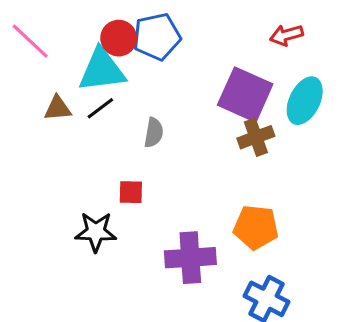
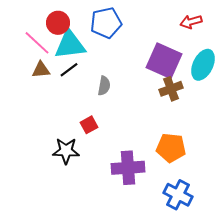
red circle: (119, 38) -> (58, 23), moved
pink line: (30, 41) -> (37, 43), moved
red square: (131, 192) -> (89, 125), turned -30

